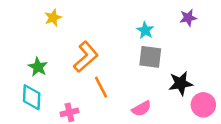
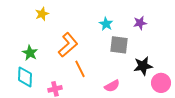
purple star: (188, 18) -> (140, 23), moved
cyan star: (145, 30) -> (106, 24), moved

